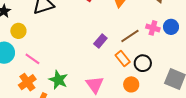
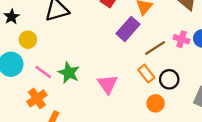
purple rectangle: (100, 41) -> (128, 29), moved, size x1.5
green star: (58, 80) -> (69, 73), moved
pink triangle: (95, 85) -> (107, 84), moved

